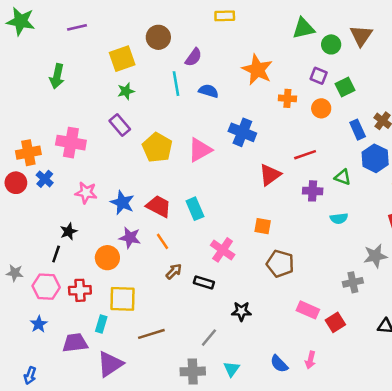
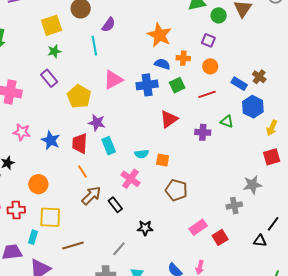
green square: (345, 87) -> (177, 85), moved
blue semicircle: (209, 91) -> (162, 64), moved
blue rectangle: (358, 130) -> (239, 84), turned -35
blue cross: (242, 132) -> (147, 85), turned -30
pink triangle: (200, 150) -> (113, 80), moved
red line: (305, 155) -> (207, 94), moved
red trapezoid: (159, 206) -> (80, 143), turned -115
cyan semicircle: (339, 218) -> (142, 154), moved
purple star: (130, 238) -> (97, 123), moved
brown arrow: (174, 271) -> (91, 196), size x1.5
black rectangle: (204, 283) -> (115, 205), turned 35
pink rectangle: (308, 310) -> (198, 227), turned -60

